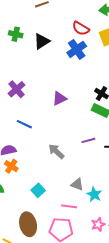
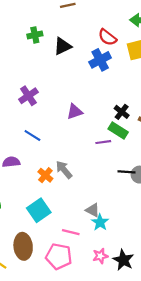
green cross: (16, 34) -> (35, 35), turned -32
purple line: (88, 140) -> (103, 142), moved
orange cross: (11, 166) -> (45, 175), moved
gray triangle: (77, 184) -> (93, 210), moved
cyan square: (38, 190) -> (39, 210), size x1.5

